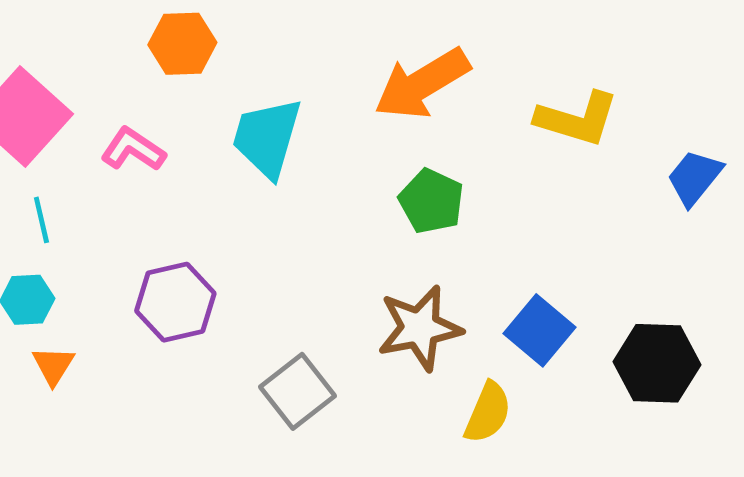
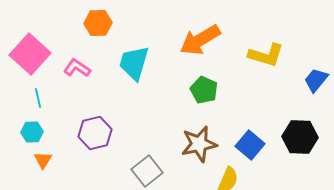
black hexagon: (657, 363) -> (300, 137), moved

